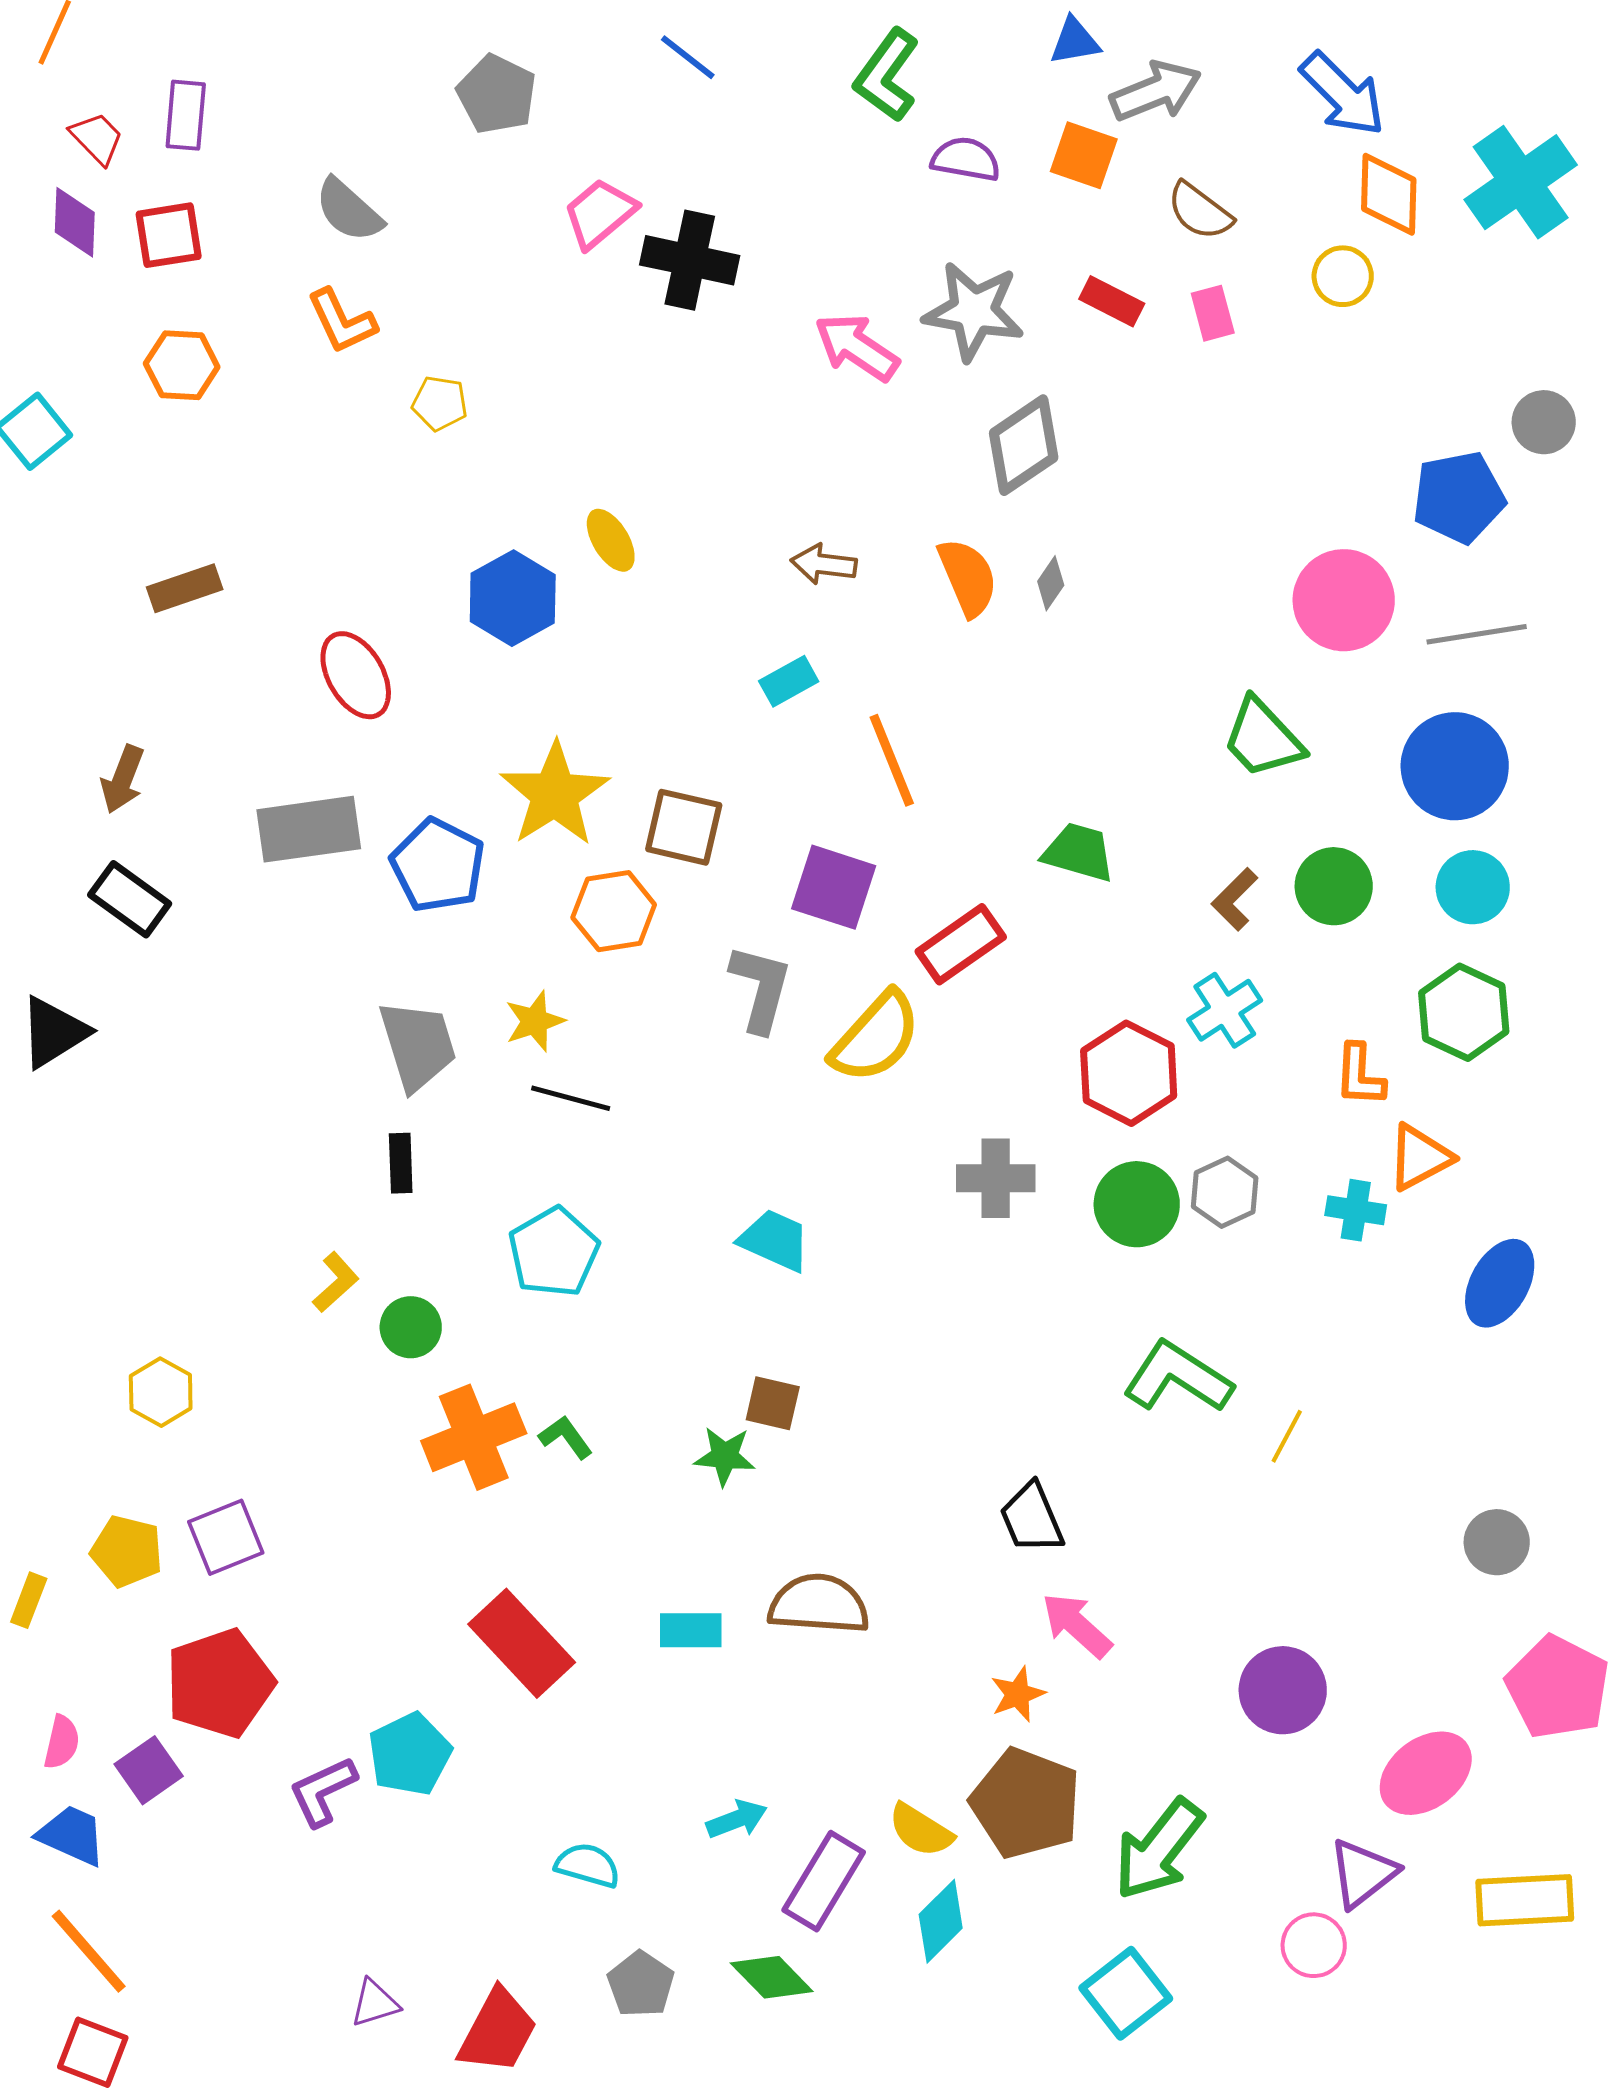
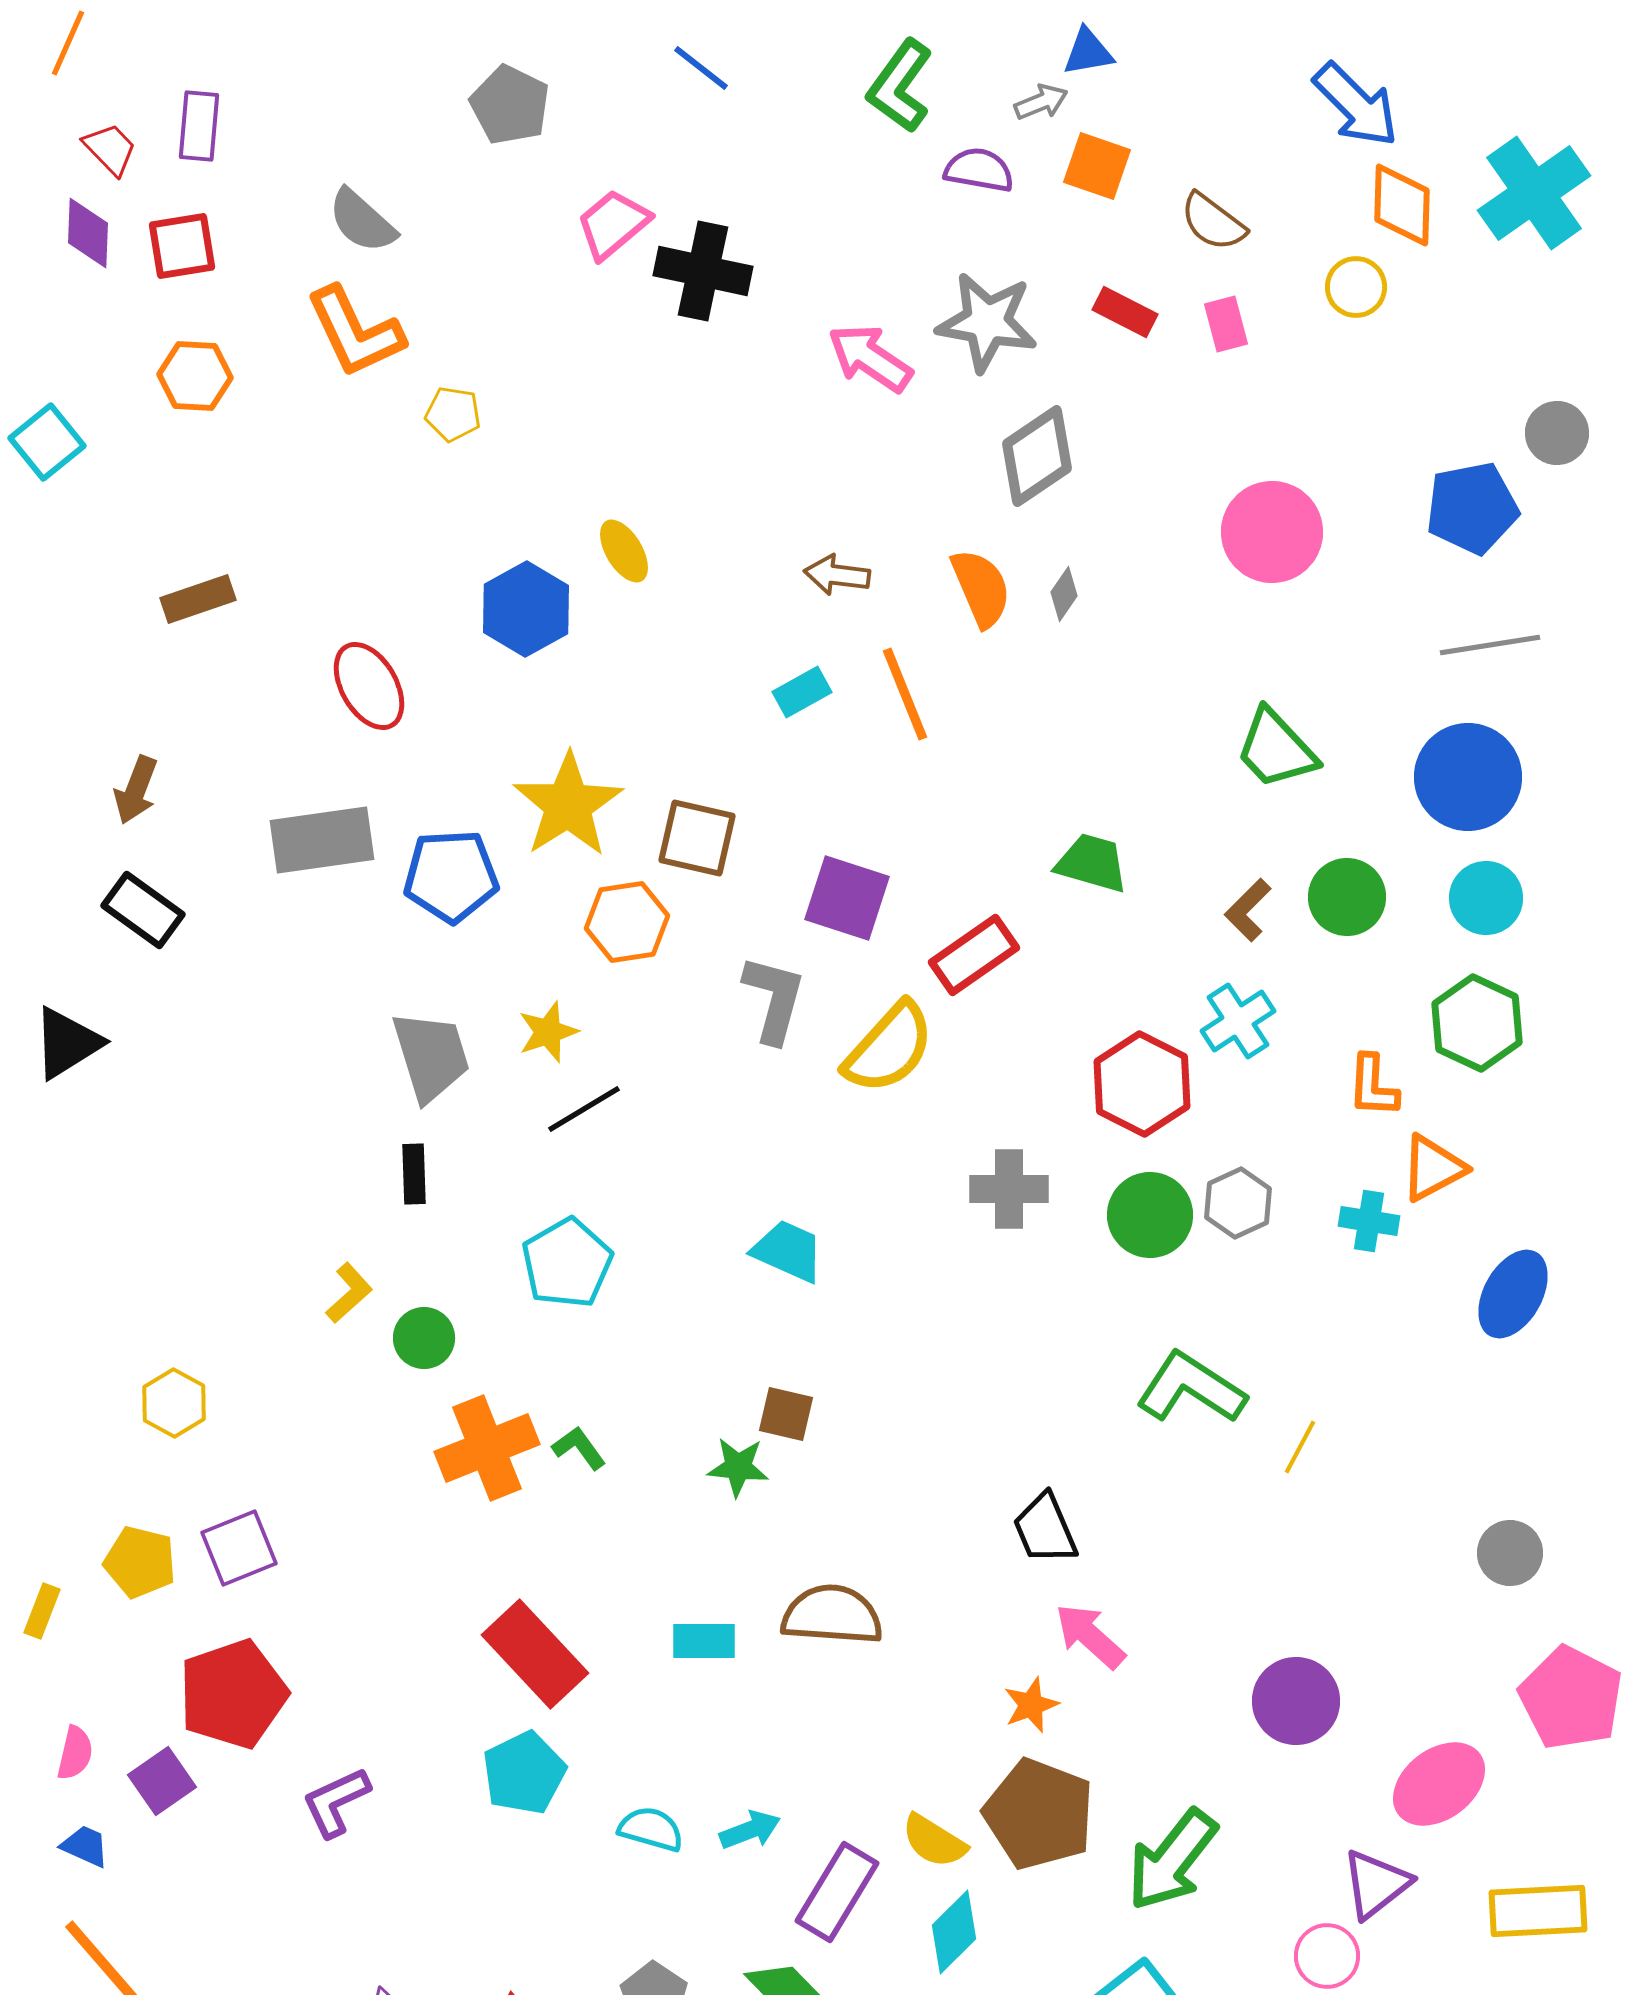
gray arrow: (1156, 91) -> (1041, 102), moved, size x0.6
orange L-shape: (342, 321) -> (355, 332), size x1.4
pink circle: (1344, 600) -> (1272, 532), moved
orange line: (892, 760) -> (905, 694), moved
blue pentagon: (438, 865) -> (451, 876), turned -30
black line: (571, 1098) -> (584, 1109), turned -46
cyan pentagon: (410, 1754) -> (524, 1773), moved
blue trapezoid: (72, 1835) -> (85, 1846), size x0.7
cyan semicircle: (588, 1865) -> (651, 1829), moved

